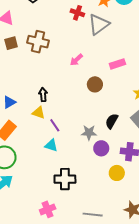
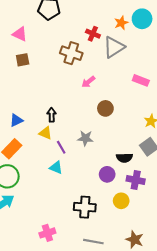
brown cross: (38, 42) -> (71, 53), moved
pink rectangle: (117, 64) -> (141, 80), moved, turned 35
black semicircle: (112, 121) -> (124, 158), moved, turned -126
gray star: (89, 133) -> (85, 138), moved
black cross: (65, 179) -> (85, 207), moved

